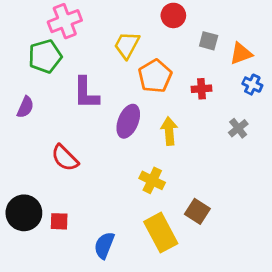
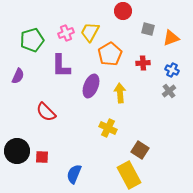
pink cross: (65, 21) -> (66, 33), moved, size x0.7
blue cross: (252, 85) -> (172, 70), moved
yellow rectangle: (161, 233) -> (129, 175), moved

